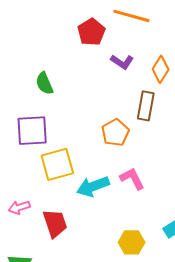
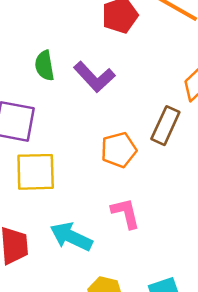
purple L-shape: (122, 62) -> (94, 77), moved, size x1.4
cyan arrow: (93, 186) -> (71, 237), moved, turned 32

